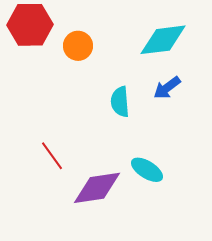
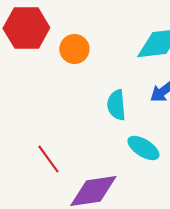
cyan ellipse: (147, 170) -> (143, 148), moved

